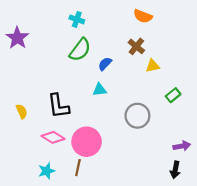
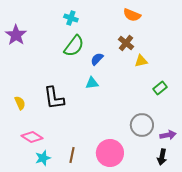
gray circle: (137, 116) -> (142, 125), moved
pink diamond: (53, 137) -> (32, 137), moved
pink circle: (87, 142) -> (110, 153), moved

